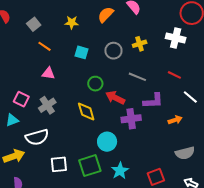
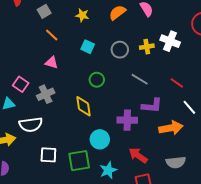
white cross: (176, 38) -> (170, 41), moved
red arrow: (115, 98) -> (138, 155), moved
orange arrow: (175, 120) -> (171, 128), size x1.6

